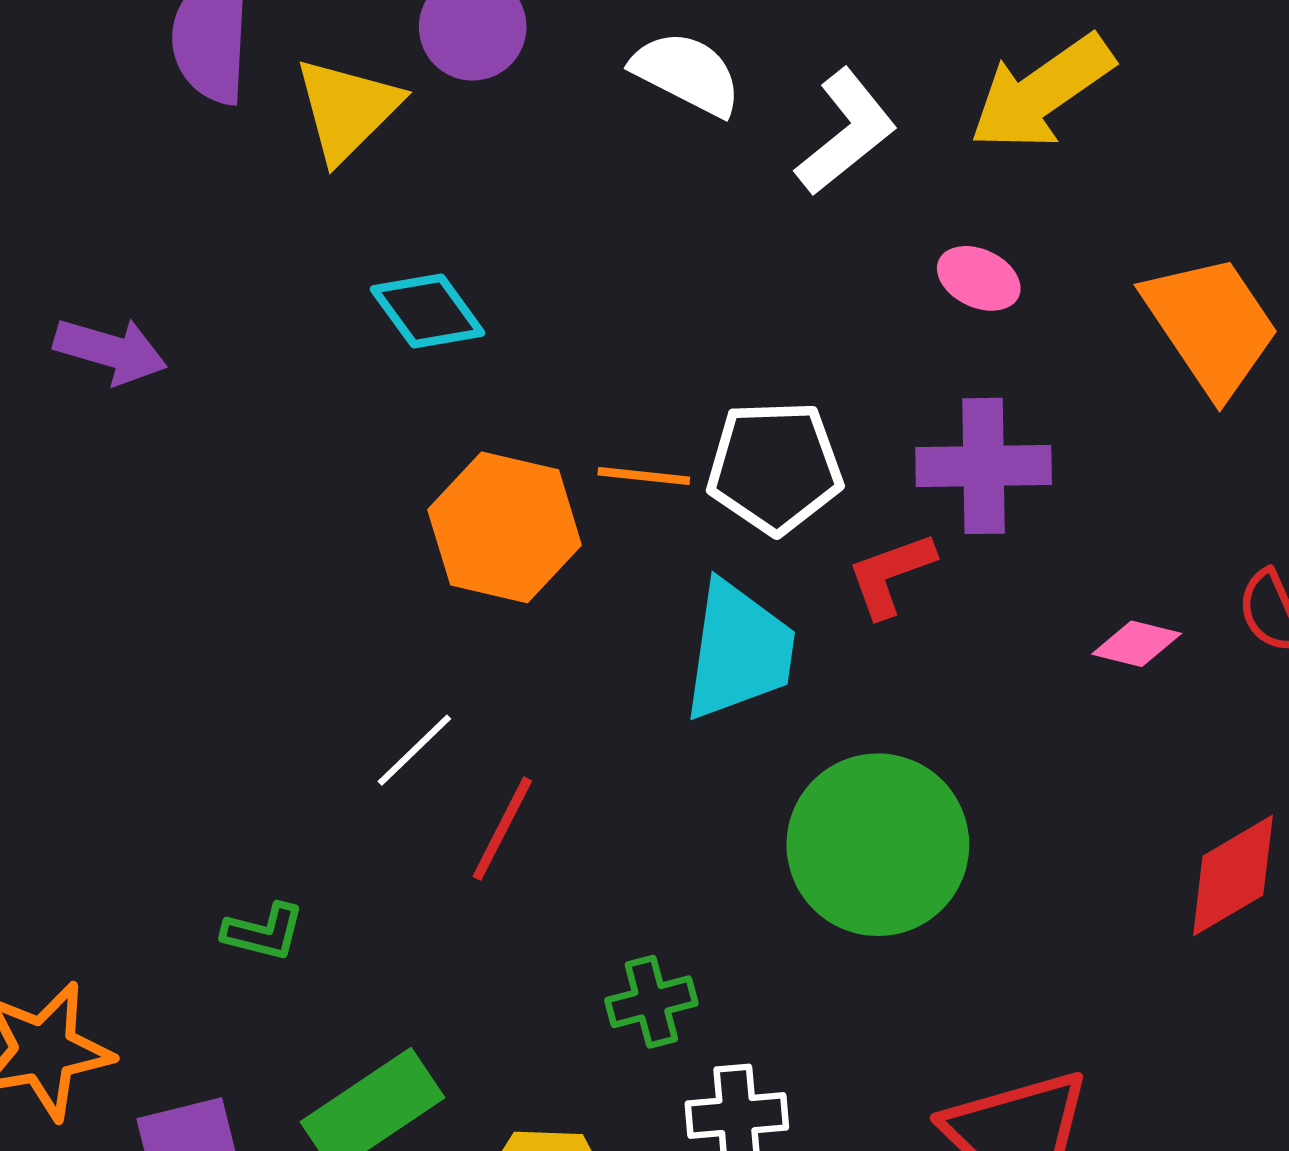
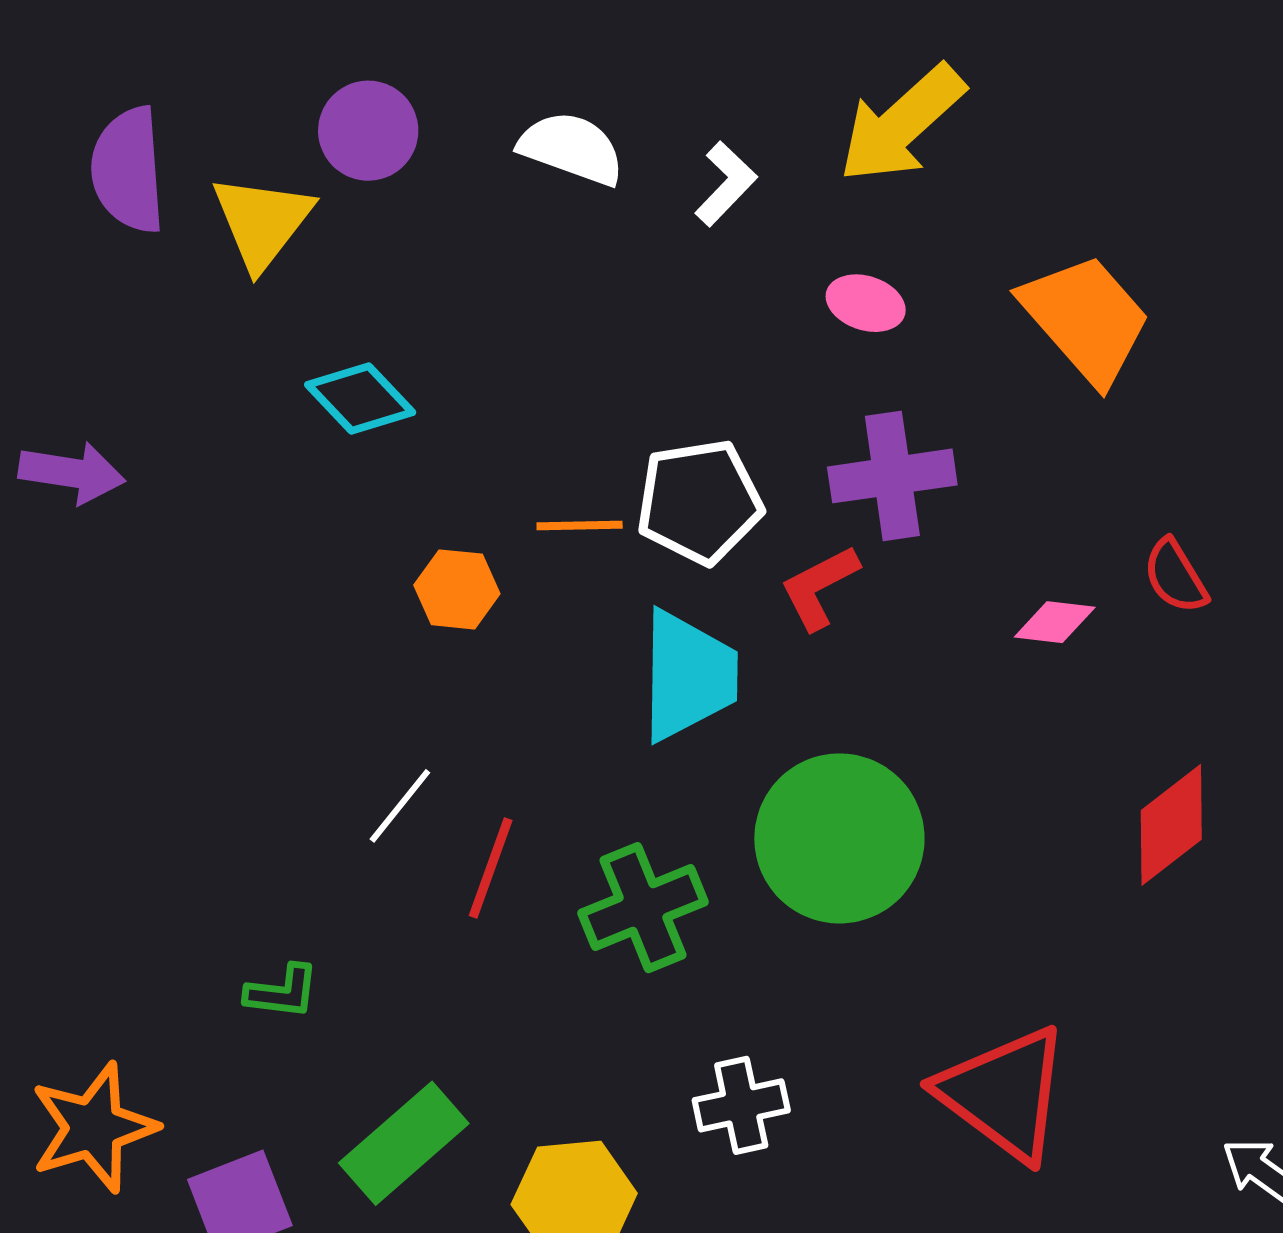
white L-shape: (846, 132) -> (726, 184), size x0.7
orange hexagon: (505, 527) -> (457, 589), size x0.6
green cross: (651, 1002) -> (643, 908), moved, size x1.5

